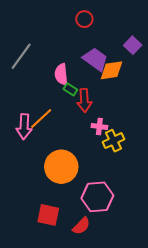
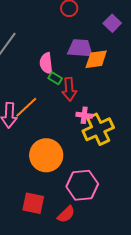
purple square: (133, 45) -> (112, 23), moved
purple trapezoid: (95, 59) -> (80, 48), turned -32
yellow cross: (113, 141) -> (98, 129), size x1.4

